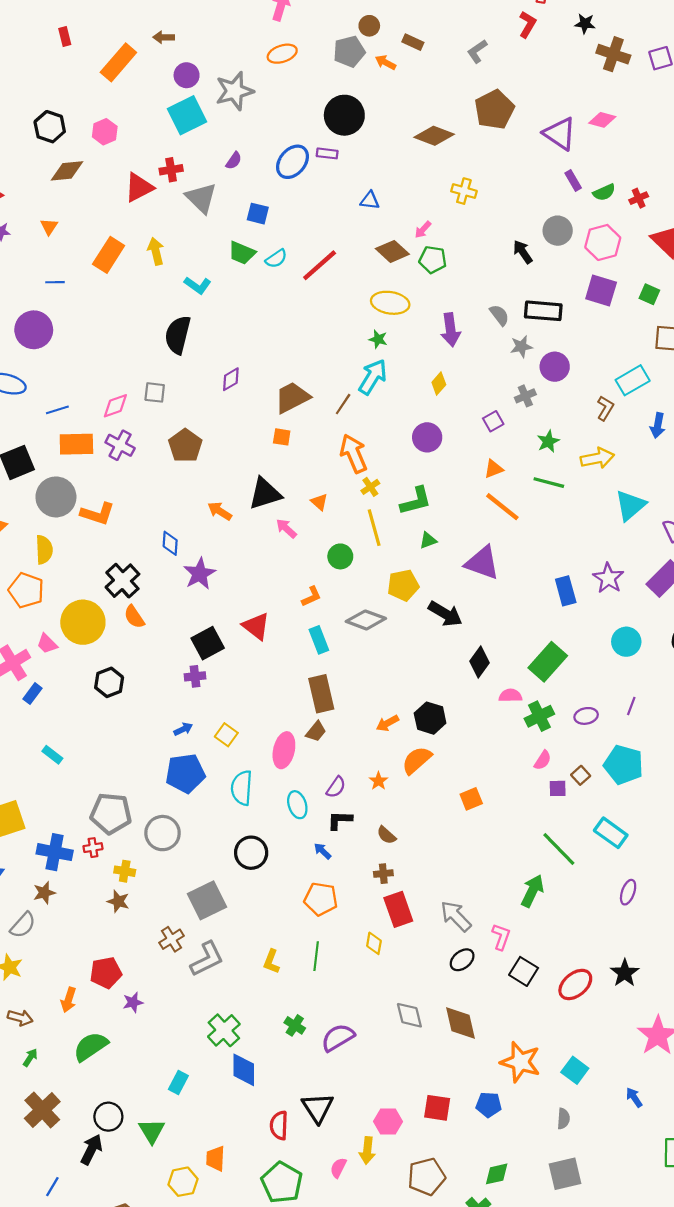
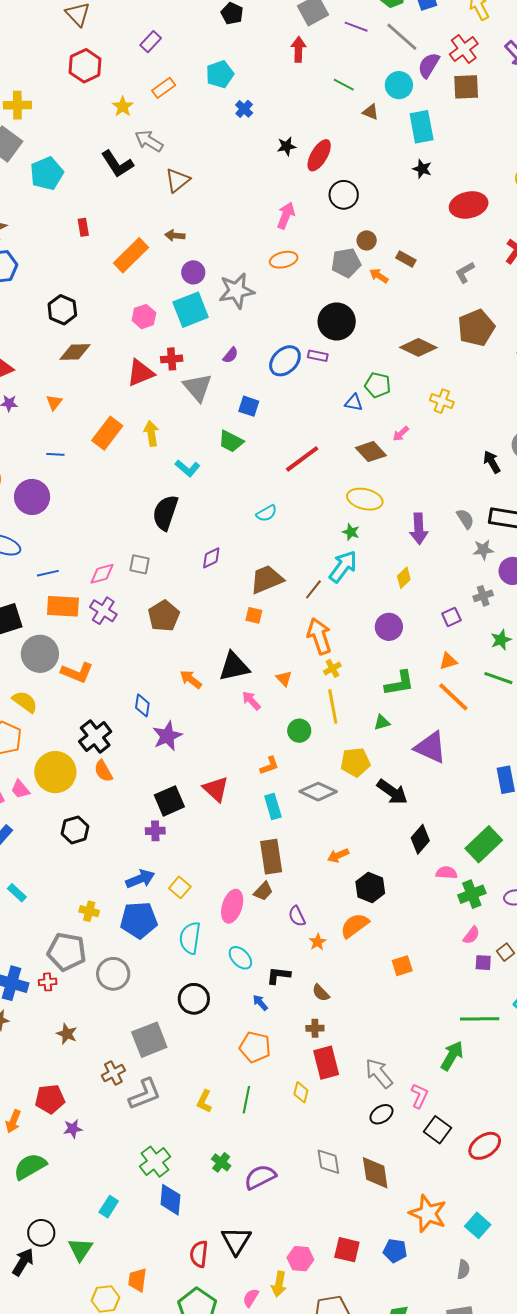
pink hexagon: (105, 132) -> (144, 317), moved
cyan semicircle: (276, 259) -> (267, 513), moved
green pentagon: (433, 260) -> (378, 385), moved
green L-shape: (416, 501) -> (399, 683), moved
yellow semicircle: (44, 550) -> (25, 702), turned -56
orange arrow: (387, 723) -> (338, 855), moved
blue arrow: (183, 729) -> (140, 879), size x1.6
purple semicircle: (336, 787) -> (297, 916), moved, turned 115
cyan ellipse: (297, 805) -> (240, 958), turned -30
green line: (559, 849) -> (480, 1019), turned -51
yellow cross: (125, 871) -> (89, 911), moved

